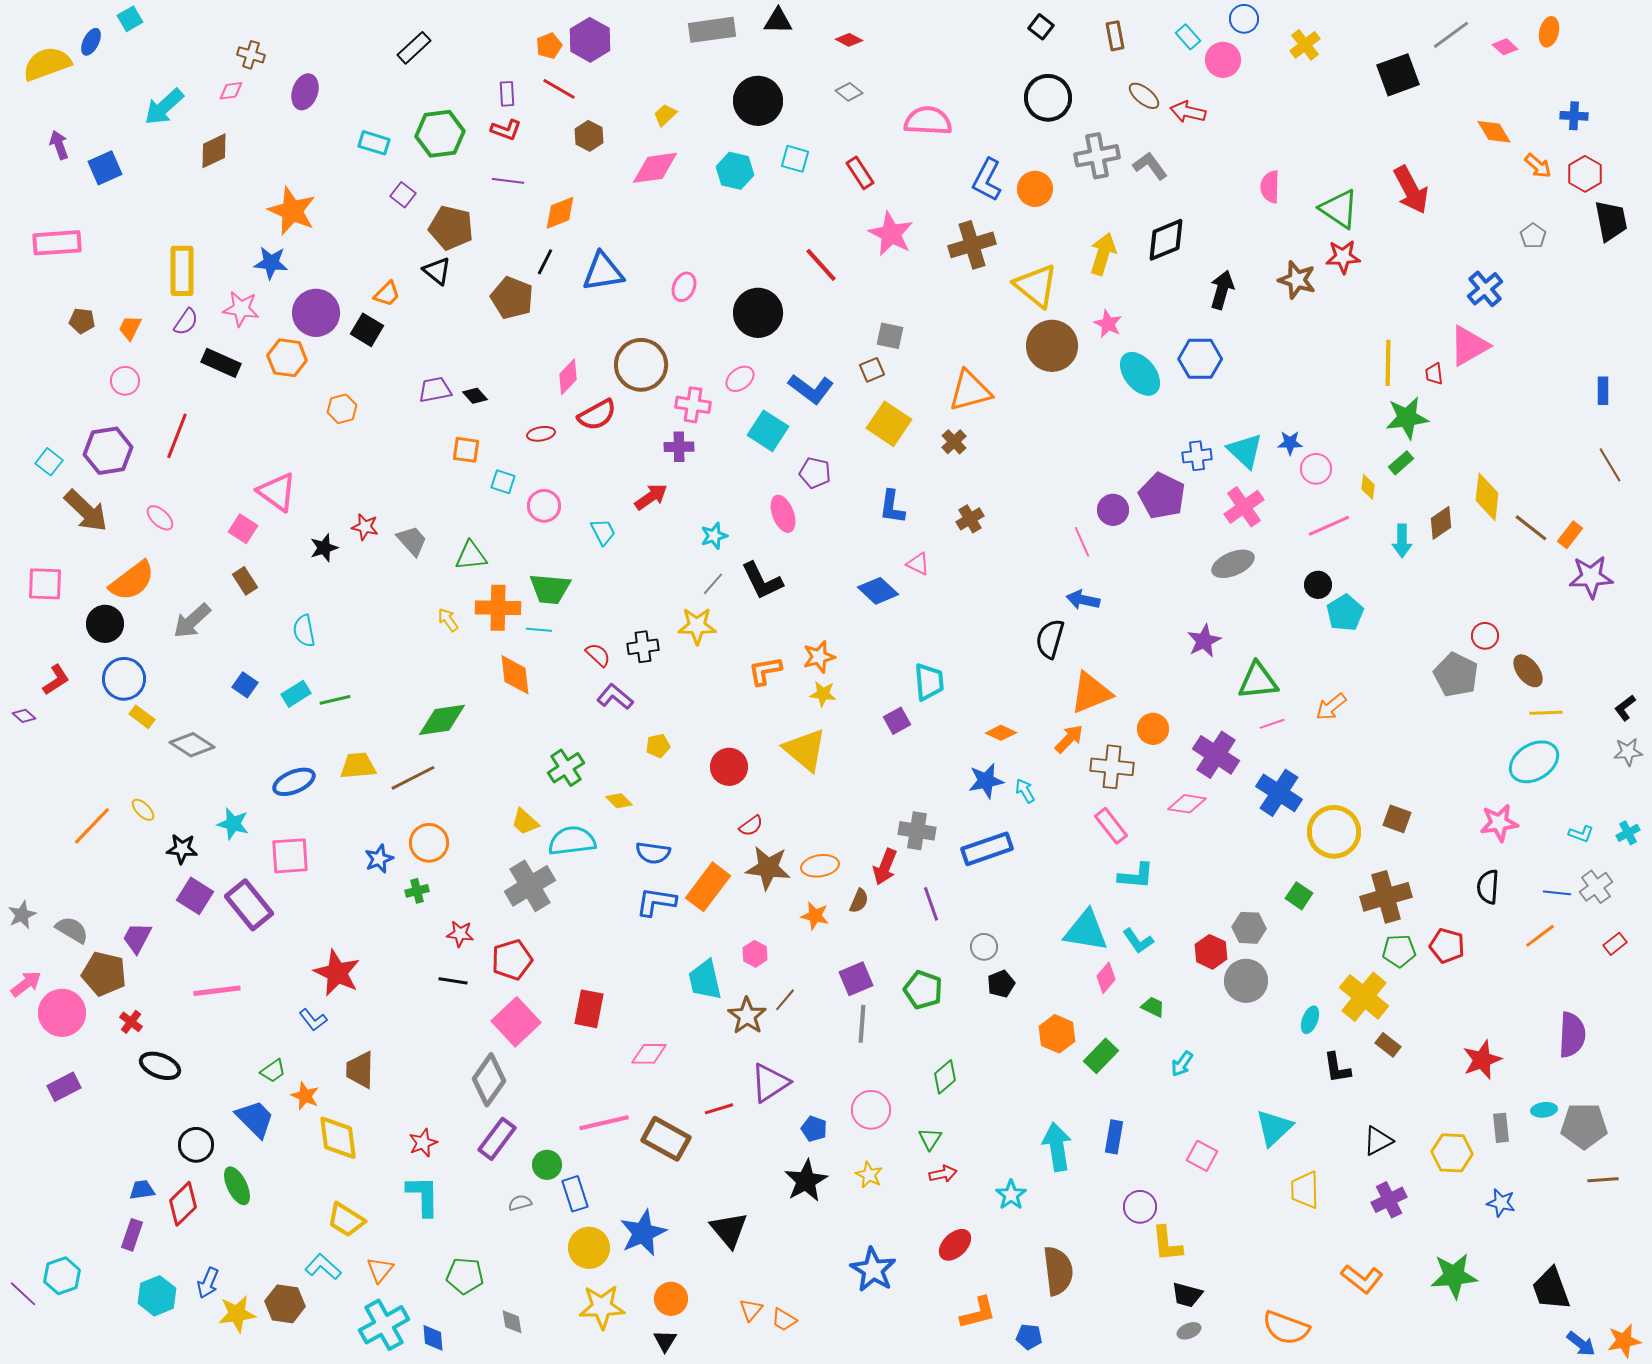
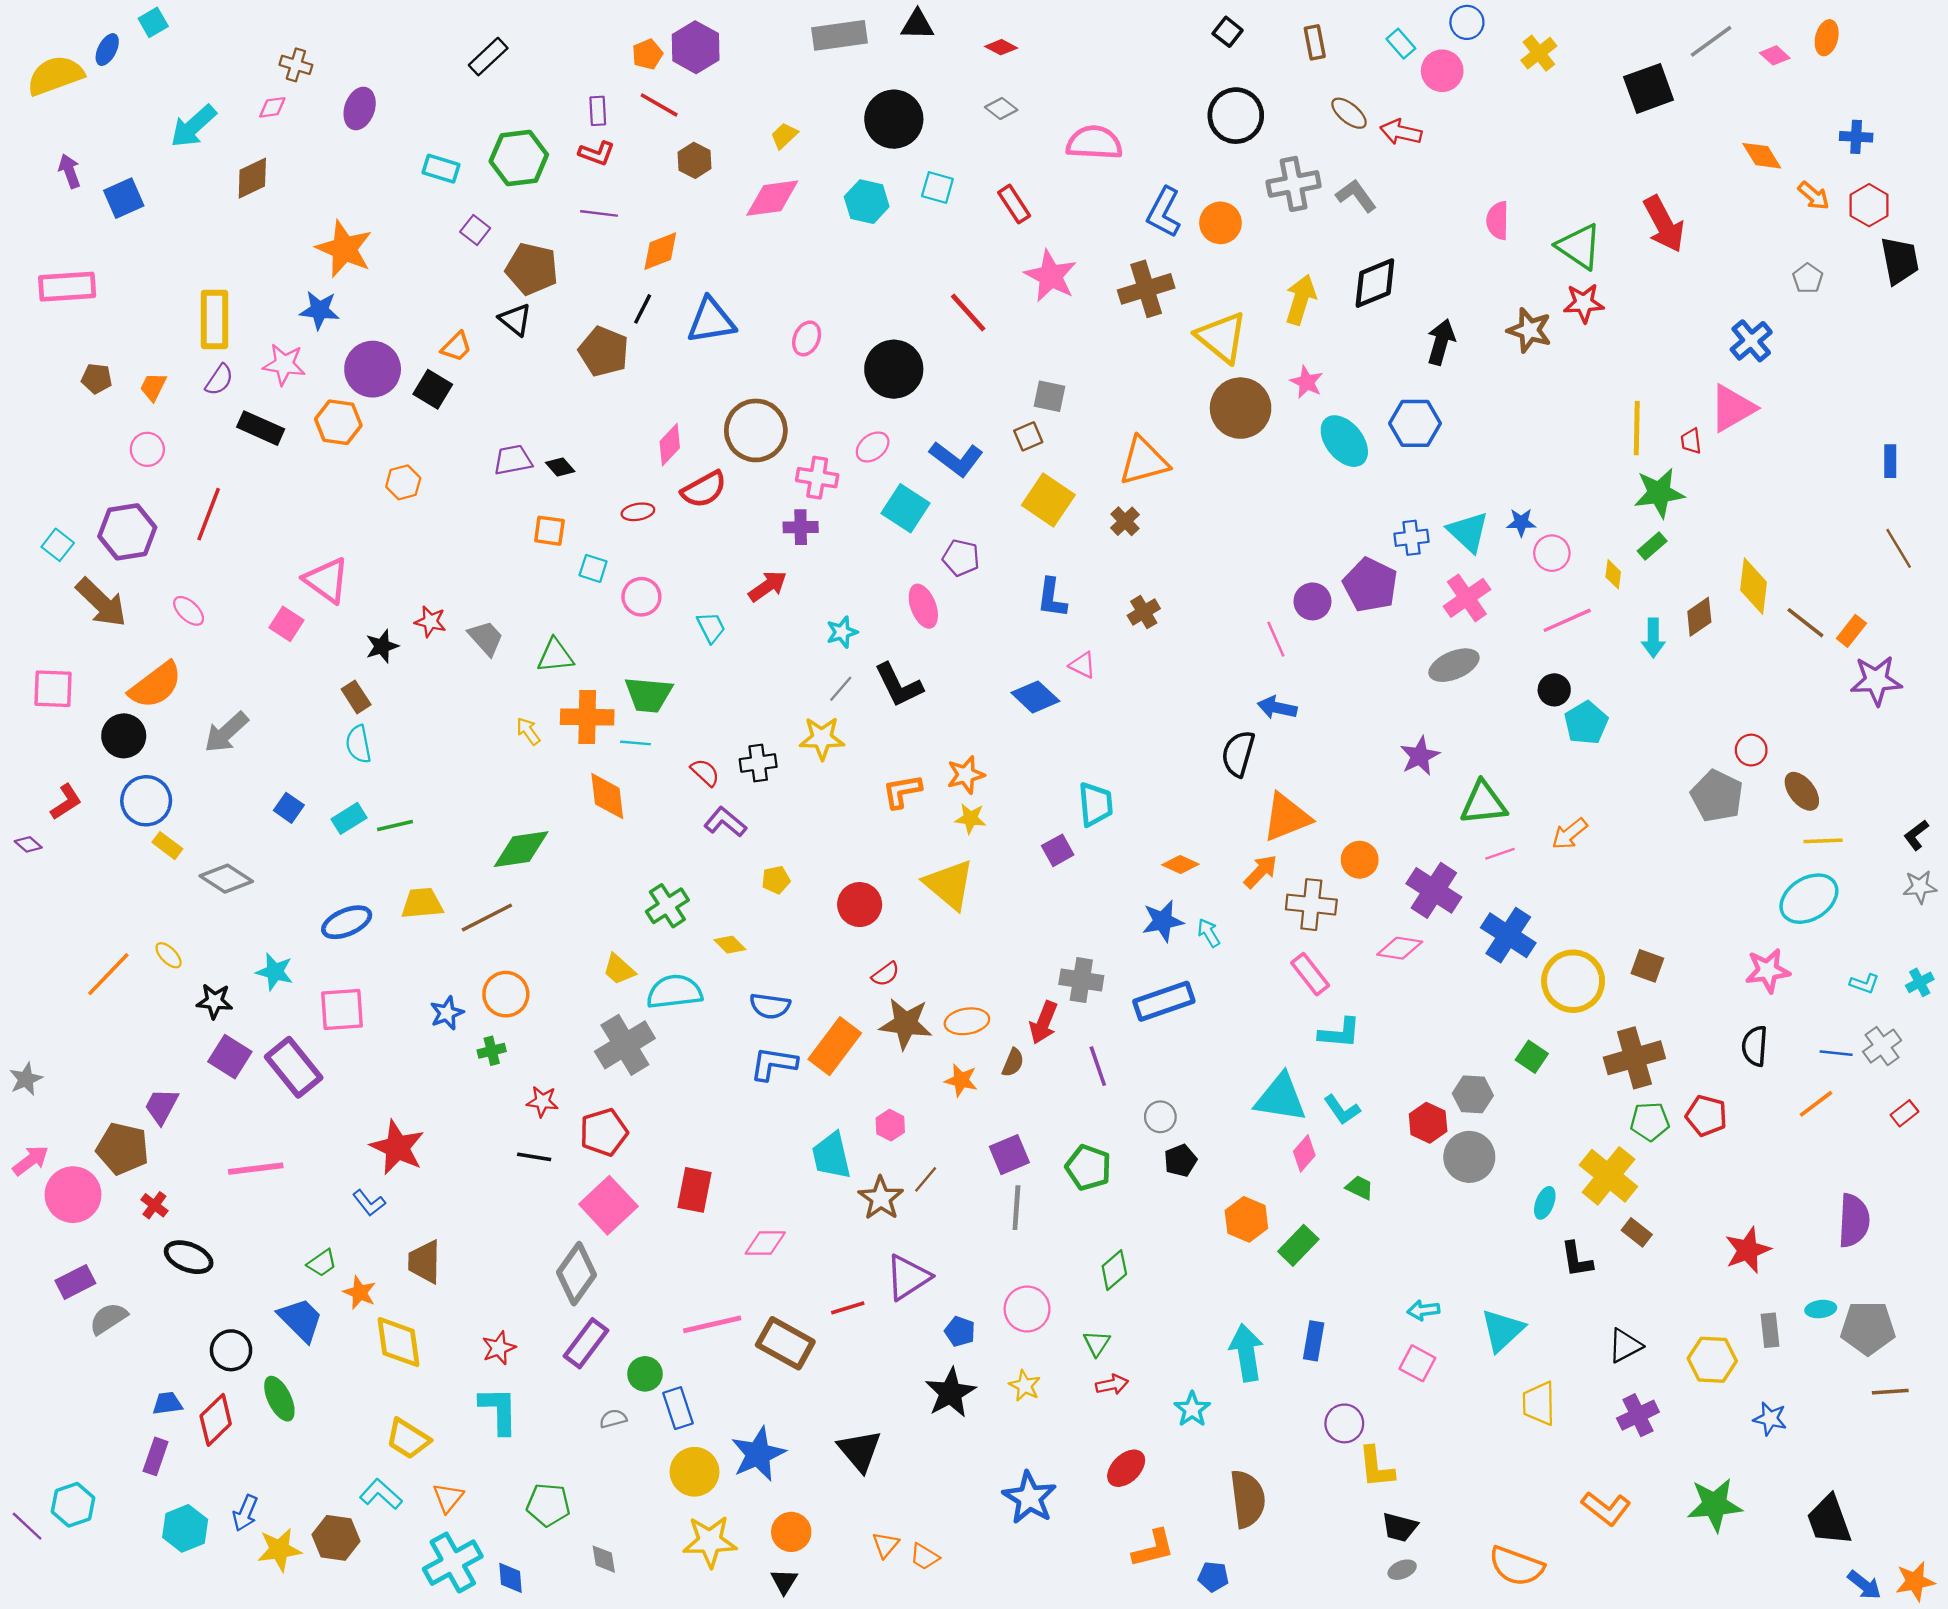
brown rectangle: (245, 581) -> (356, 697), moved
gray semicircle: (72, 930) -> (108, 1318), moved, turned -64
cyan arrow: (1182, 1064) -> (1423, 1310), moved, turned 48

